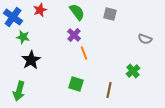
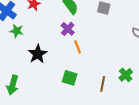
black star: (31, 60) -> (38, 54), moved
green cross: (133, 71) -> (126, 75), moved

